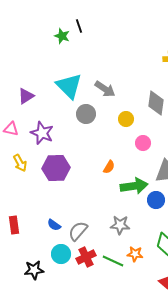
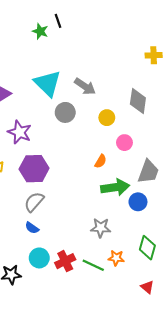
orange semicircle: (109, 167) -> (101, 161), moved
gray semicircle: (78, 231) -> (34, 202), moved

